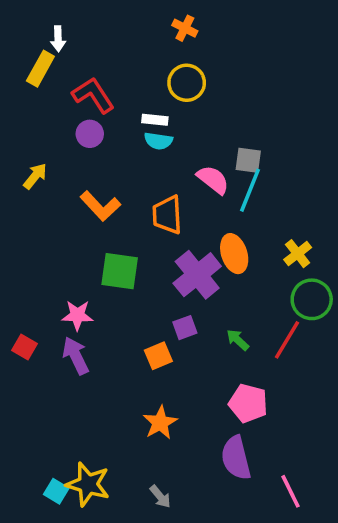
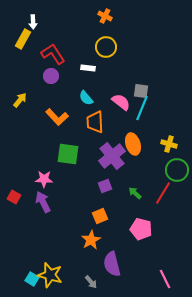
cyan semicircle: (158, 141) -> (86, 98), moved, turned 42
yellow cross: (298, 254) -> (169, 144), turned -35
orange square: (158, 356) -> (100, 216), moved
purple semicircle: (236, 458) -> (112, 264), moved

